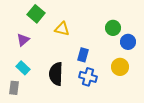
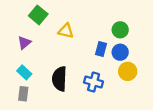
blue circle: (128, 42) -> (120, 52), moved
blue rectangle: (83, 55) -> (101, 49), moved
gray rectangle: (14, 88) -> (23, 94), moved

